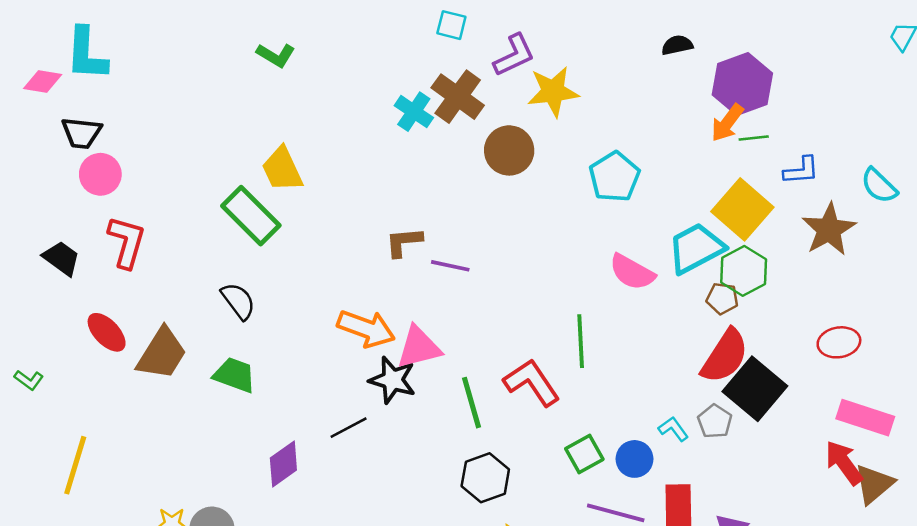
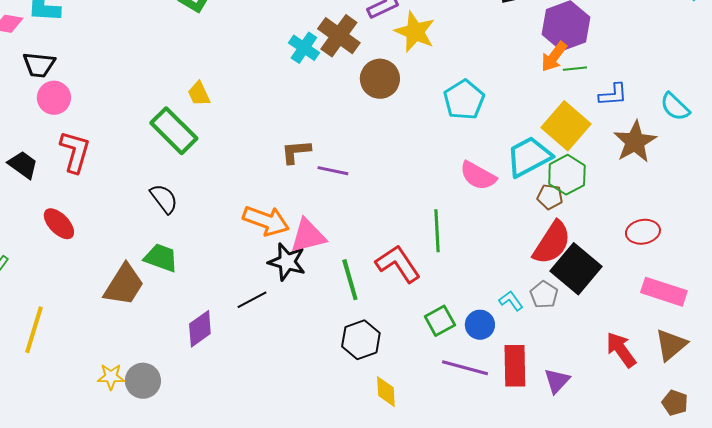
yellow star: (553, 92) -> (415, 32), turned 30
yellow trapezoid: (282, 169) -> (199, 94), size x0.7
brown trapezoid: (162, 354) -> (124, 285), moved
red arrow: (844, 463) -> (621, 350), moved

